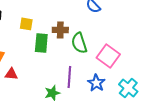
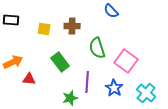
brown cross: (60, 30) -> (72, 26), moved
green rectangle: (41, 43) -> (60, 62), moved, turned -42

